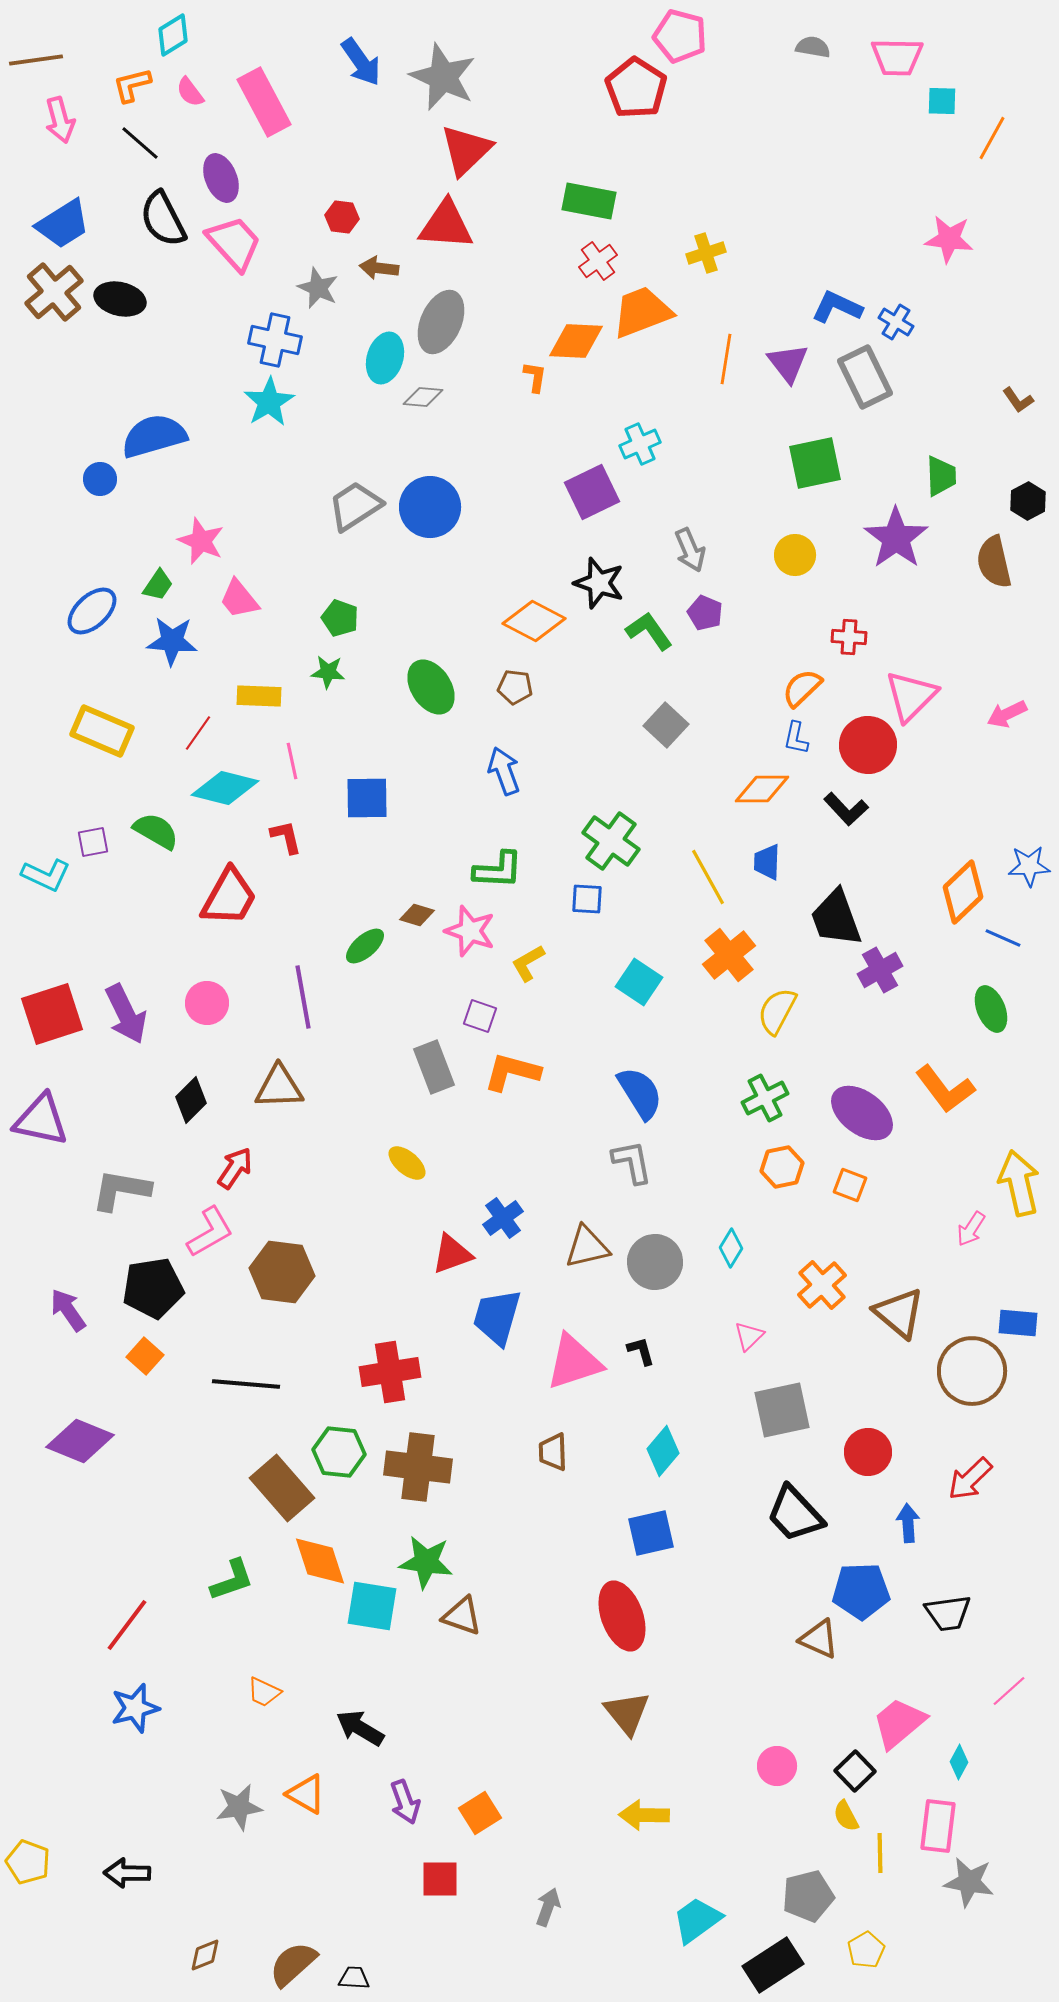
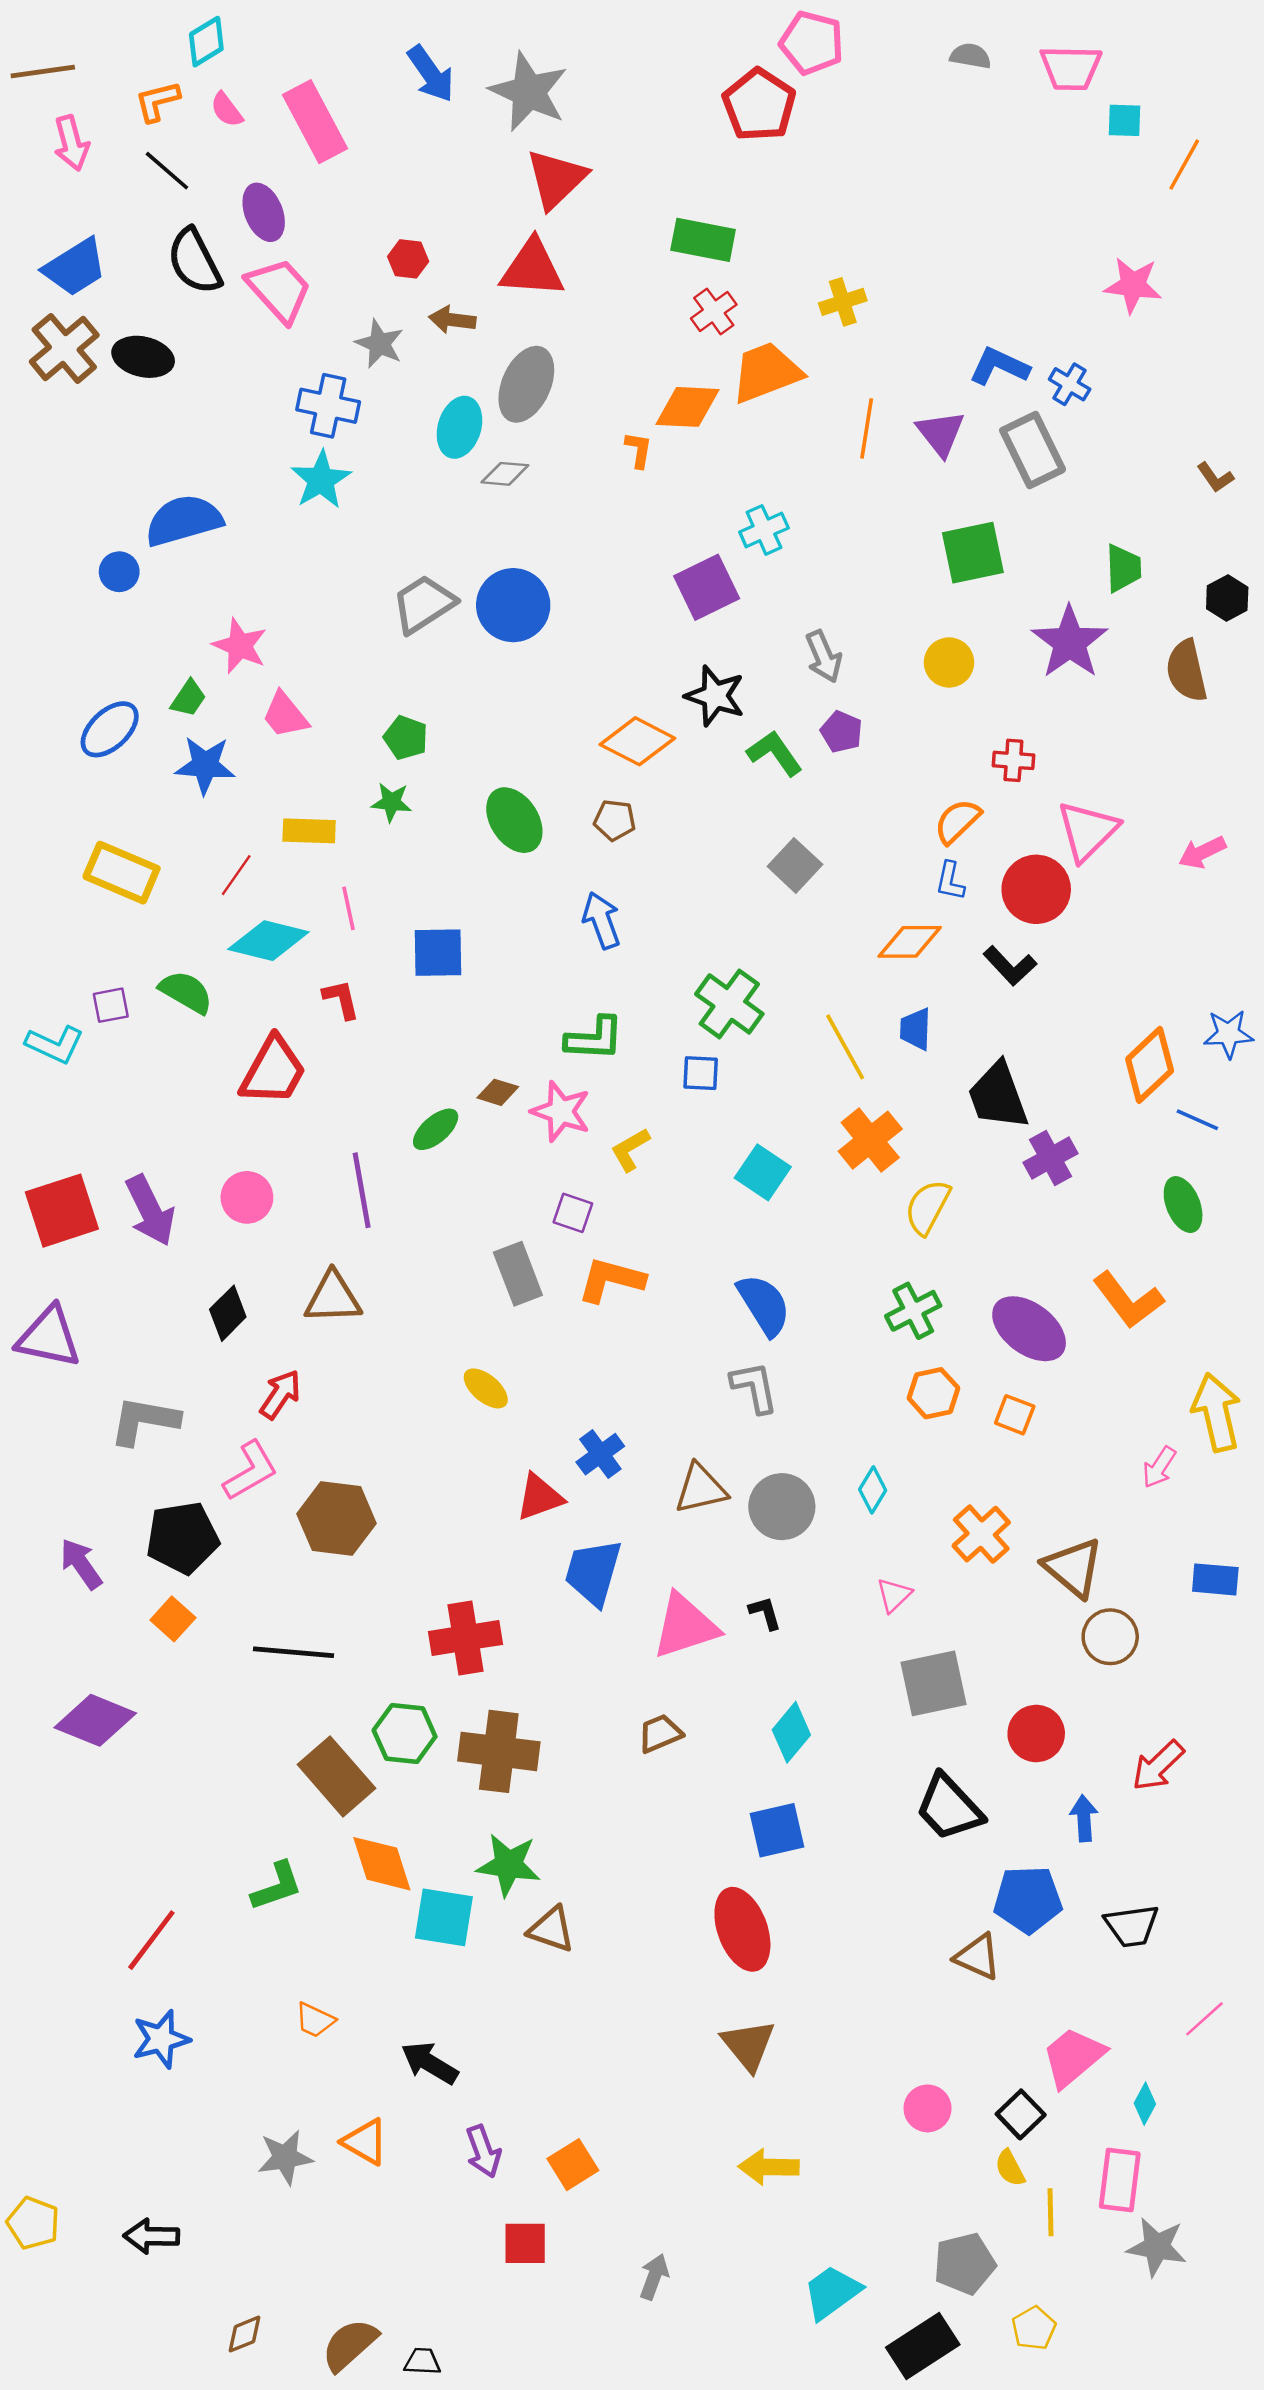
brown circle: (972, 1371) -> (1110, 1637), moved, size x0.7
brown trapezoid: (553, 1452) -> (660, 1733), turned 69

